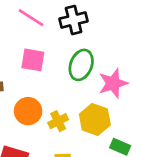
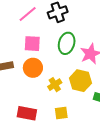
pink line: (31, 18) -> (28, 14), turned -66
orange circle: (28, 111) -> (33, 68), moved

